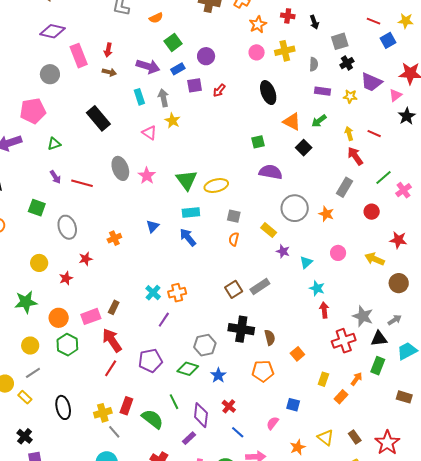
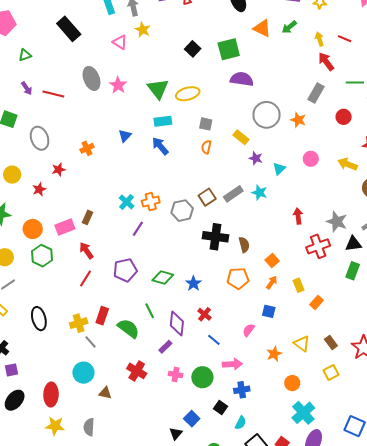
green square: (258, 142) -> (229, 49), size x1.6
black square: (304, 148) -> (193, 49), moved
green line: (383, 177) -> (355, 82), turned 42
cyan star: (317, 288) -> (259, 193), moved
red arrow: (112, 340) -> (86, 250), size x0.7
gray hexagon: (205, 345) -> (182, 211), moved
yellow rectangle: (323, 379) -> (299, 285), turned -40
orange arrow: (357, 379) -> (272, 283), moved

